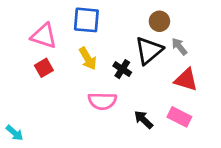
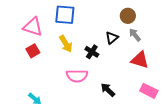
brown circle: (159, 21) -> (128, 16), moved
black triangle: (149, 50) -> (112, 38), size x0.6
pink rectangle: (179, 117) -> (149, 91), moved
cyan arrow: (15, 133) -> (35, 99), moved

